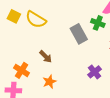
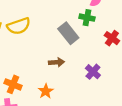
yellow semicircle: (36, 20) -> (19, 26), turned -40
brown arrow: (46, 57) -> (56, 62), moved, turned -40

